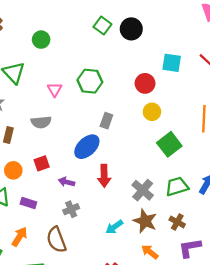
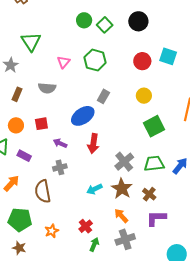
green square: (102, 26) -> (105, 25), moved
green circle: (41, 40) -> (84, 20), moved
red circle: (145, 83) -> (142, 61), moved

